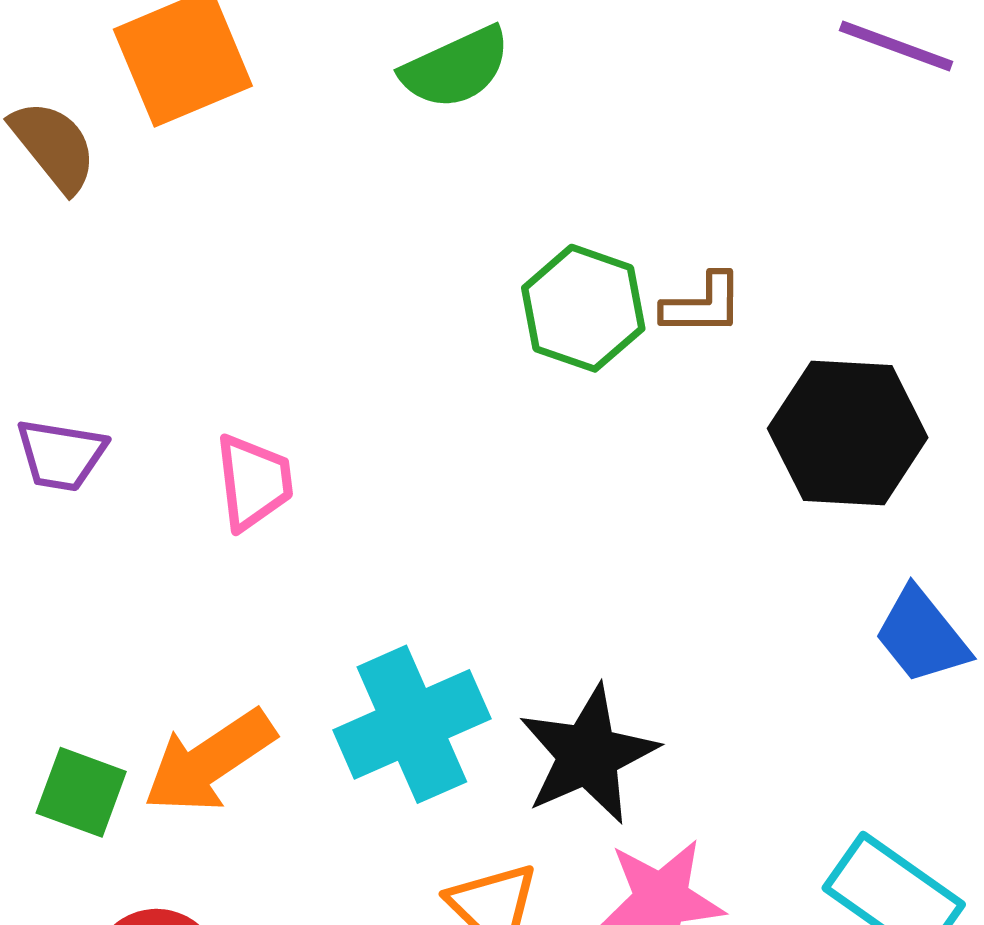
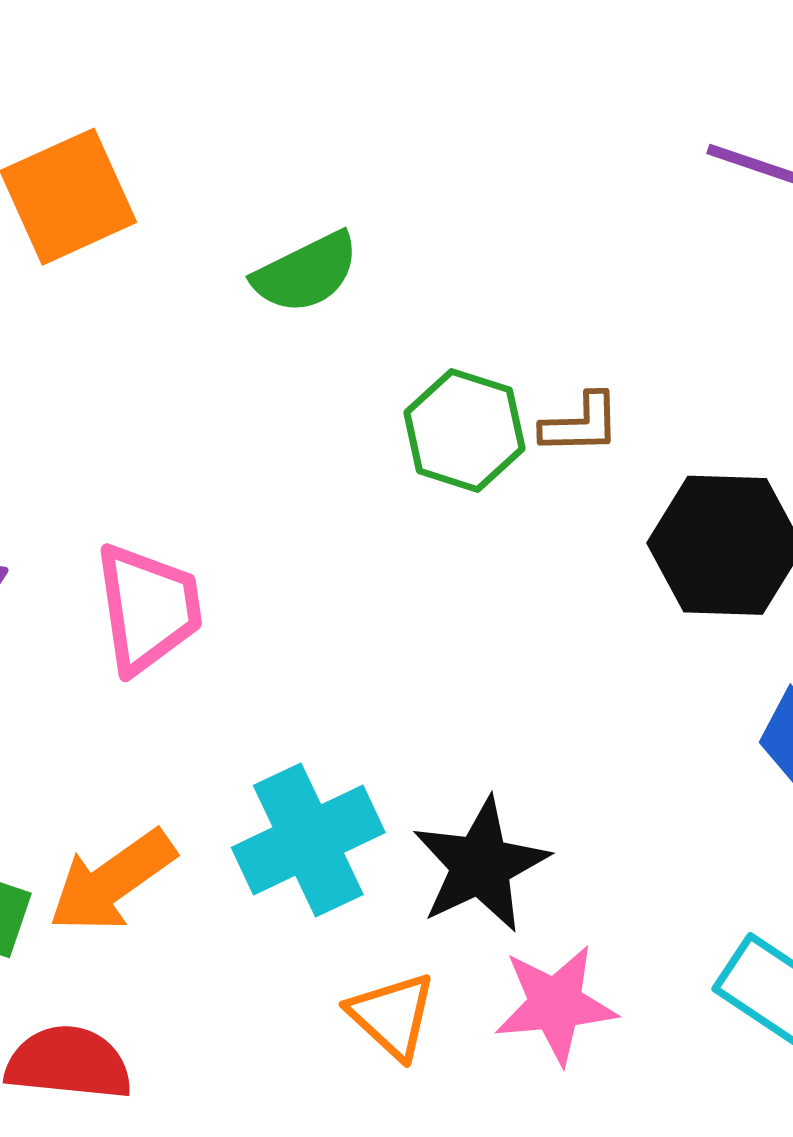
green semicircle: (456, 68) -> (306, 273), moved
pink trapezoid: (254, 482) -> (148, 608), size x1.4

